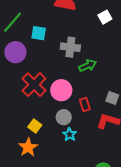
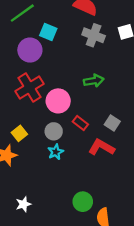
gray cross: (70, 47) -> (94, 35), moved
purple circle: (15, 52) -> (30, 50), moved
red rectangle: (85, 105) -> (80, 123), turned -48

